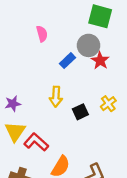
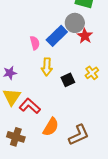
pink semicircle: (42, 34) -> (35, 43), moved
blue rectangle: (68, 61) -> (57, 36), size x1.5

